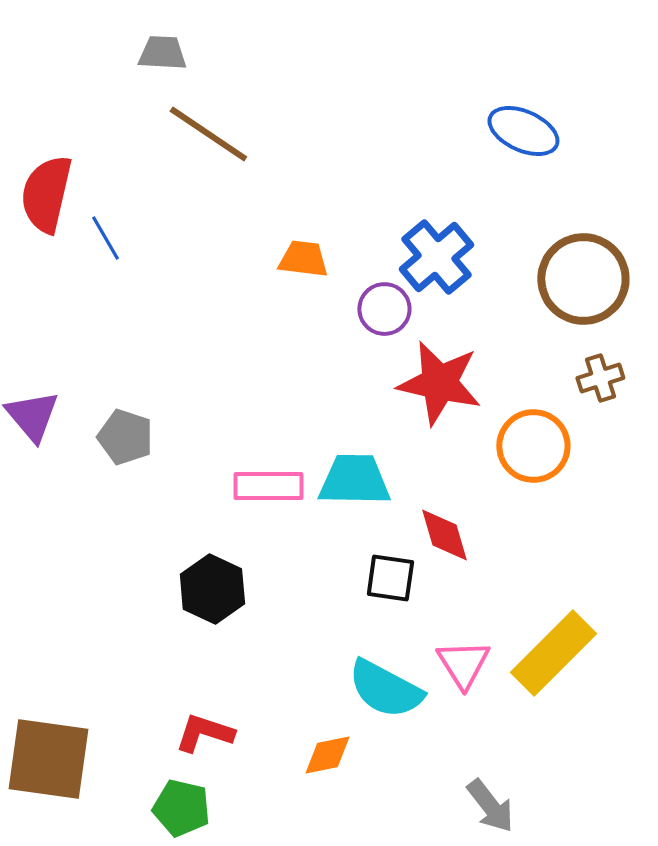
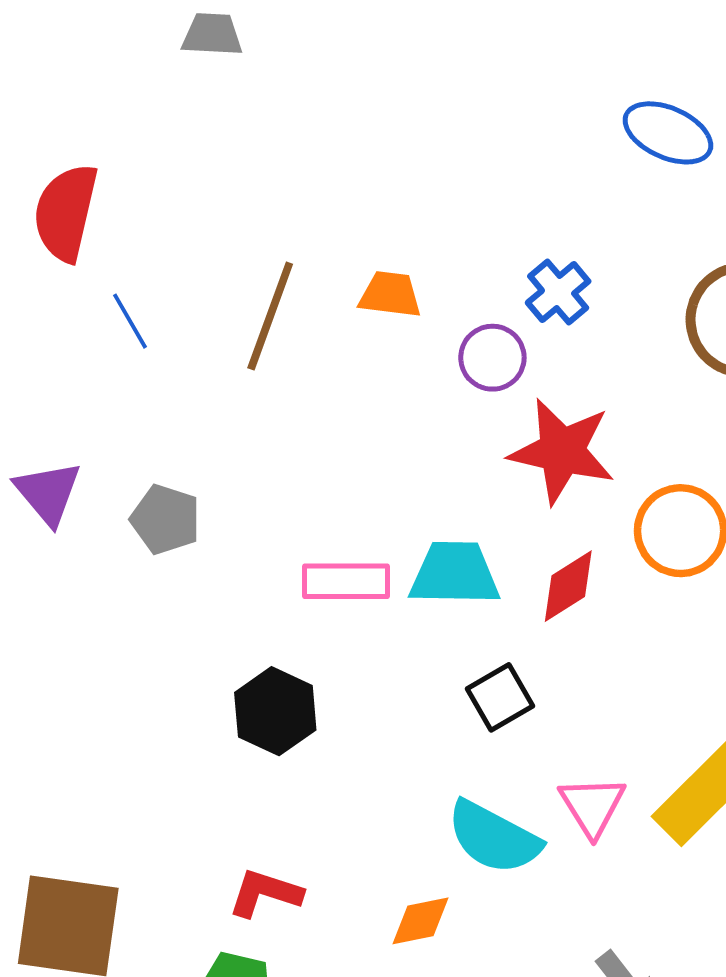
brown line: (208, 134) -> (270, 316), moved, turned 76
blue line: (105, 238) -> (130, 321), moved
blue cross: (436, 257) -> (558, 292), size x0.7
red diamond: (444, 535) -> (568, 586), moved, turned 74
black square: (390, 578) -> (500, 697), turned -38

